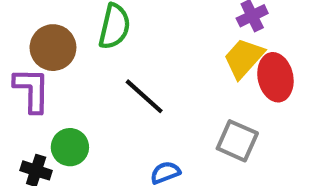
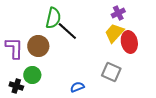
brown circle: (53, 48) -> (38, 46), moved
black line: (144, 96) -> (67, 31), moved

